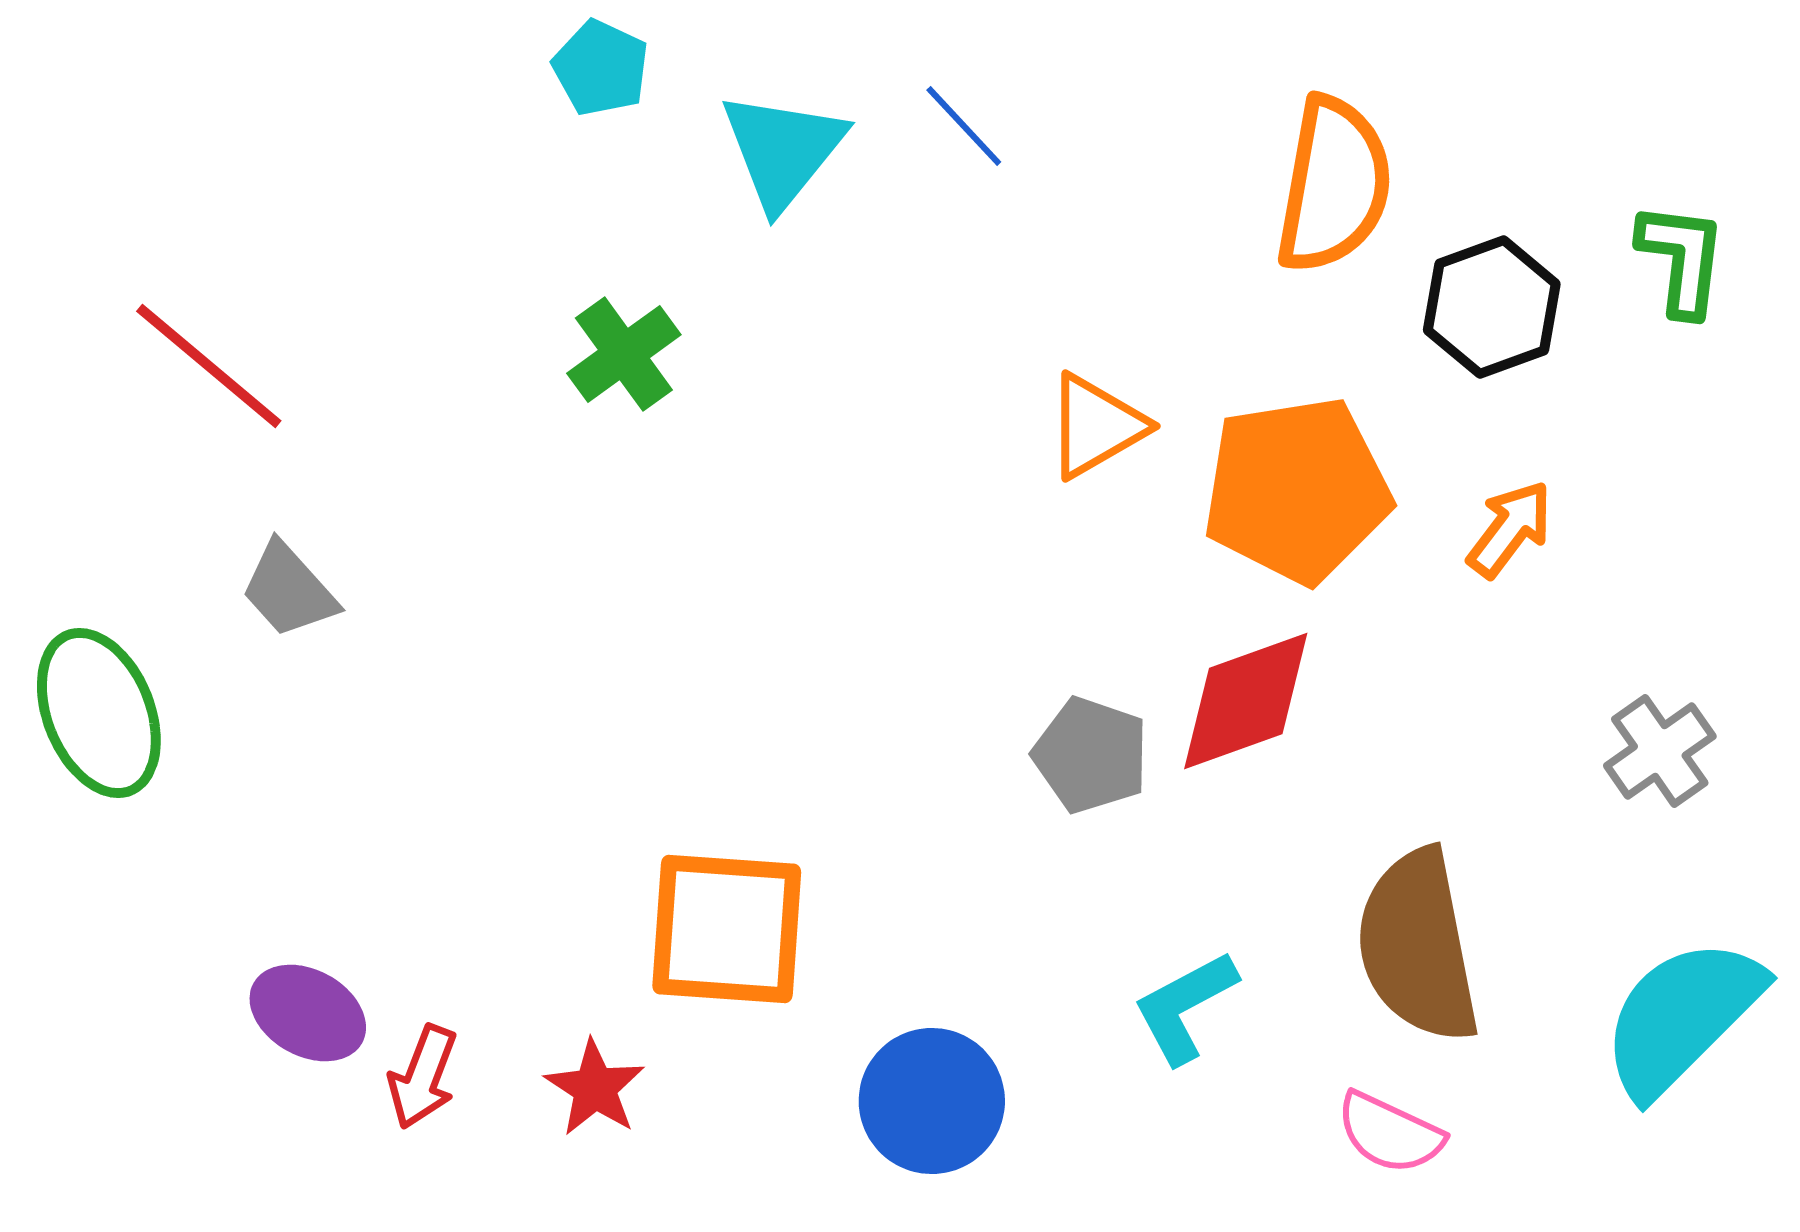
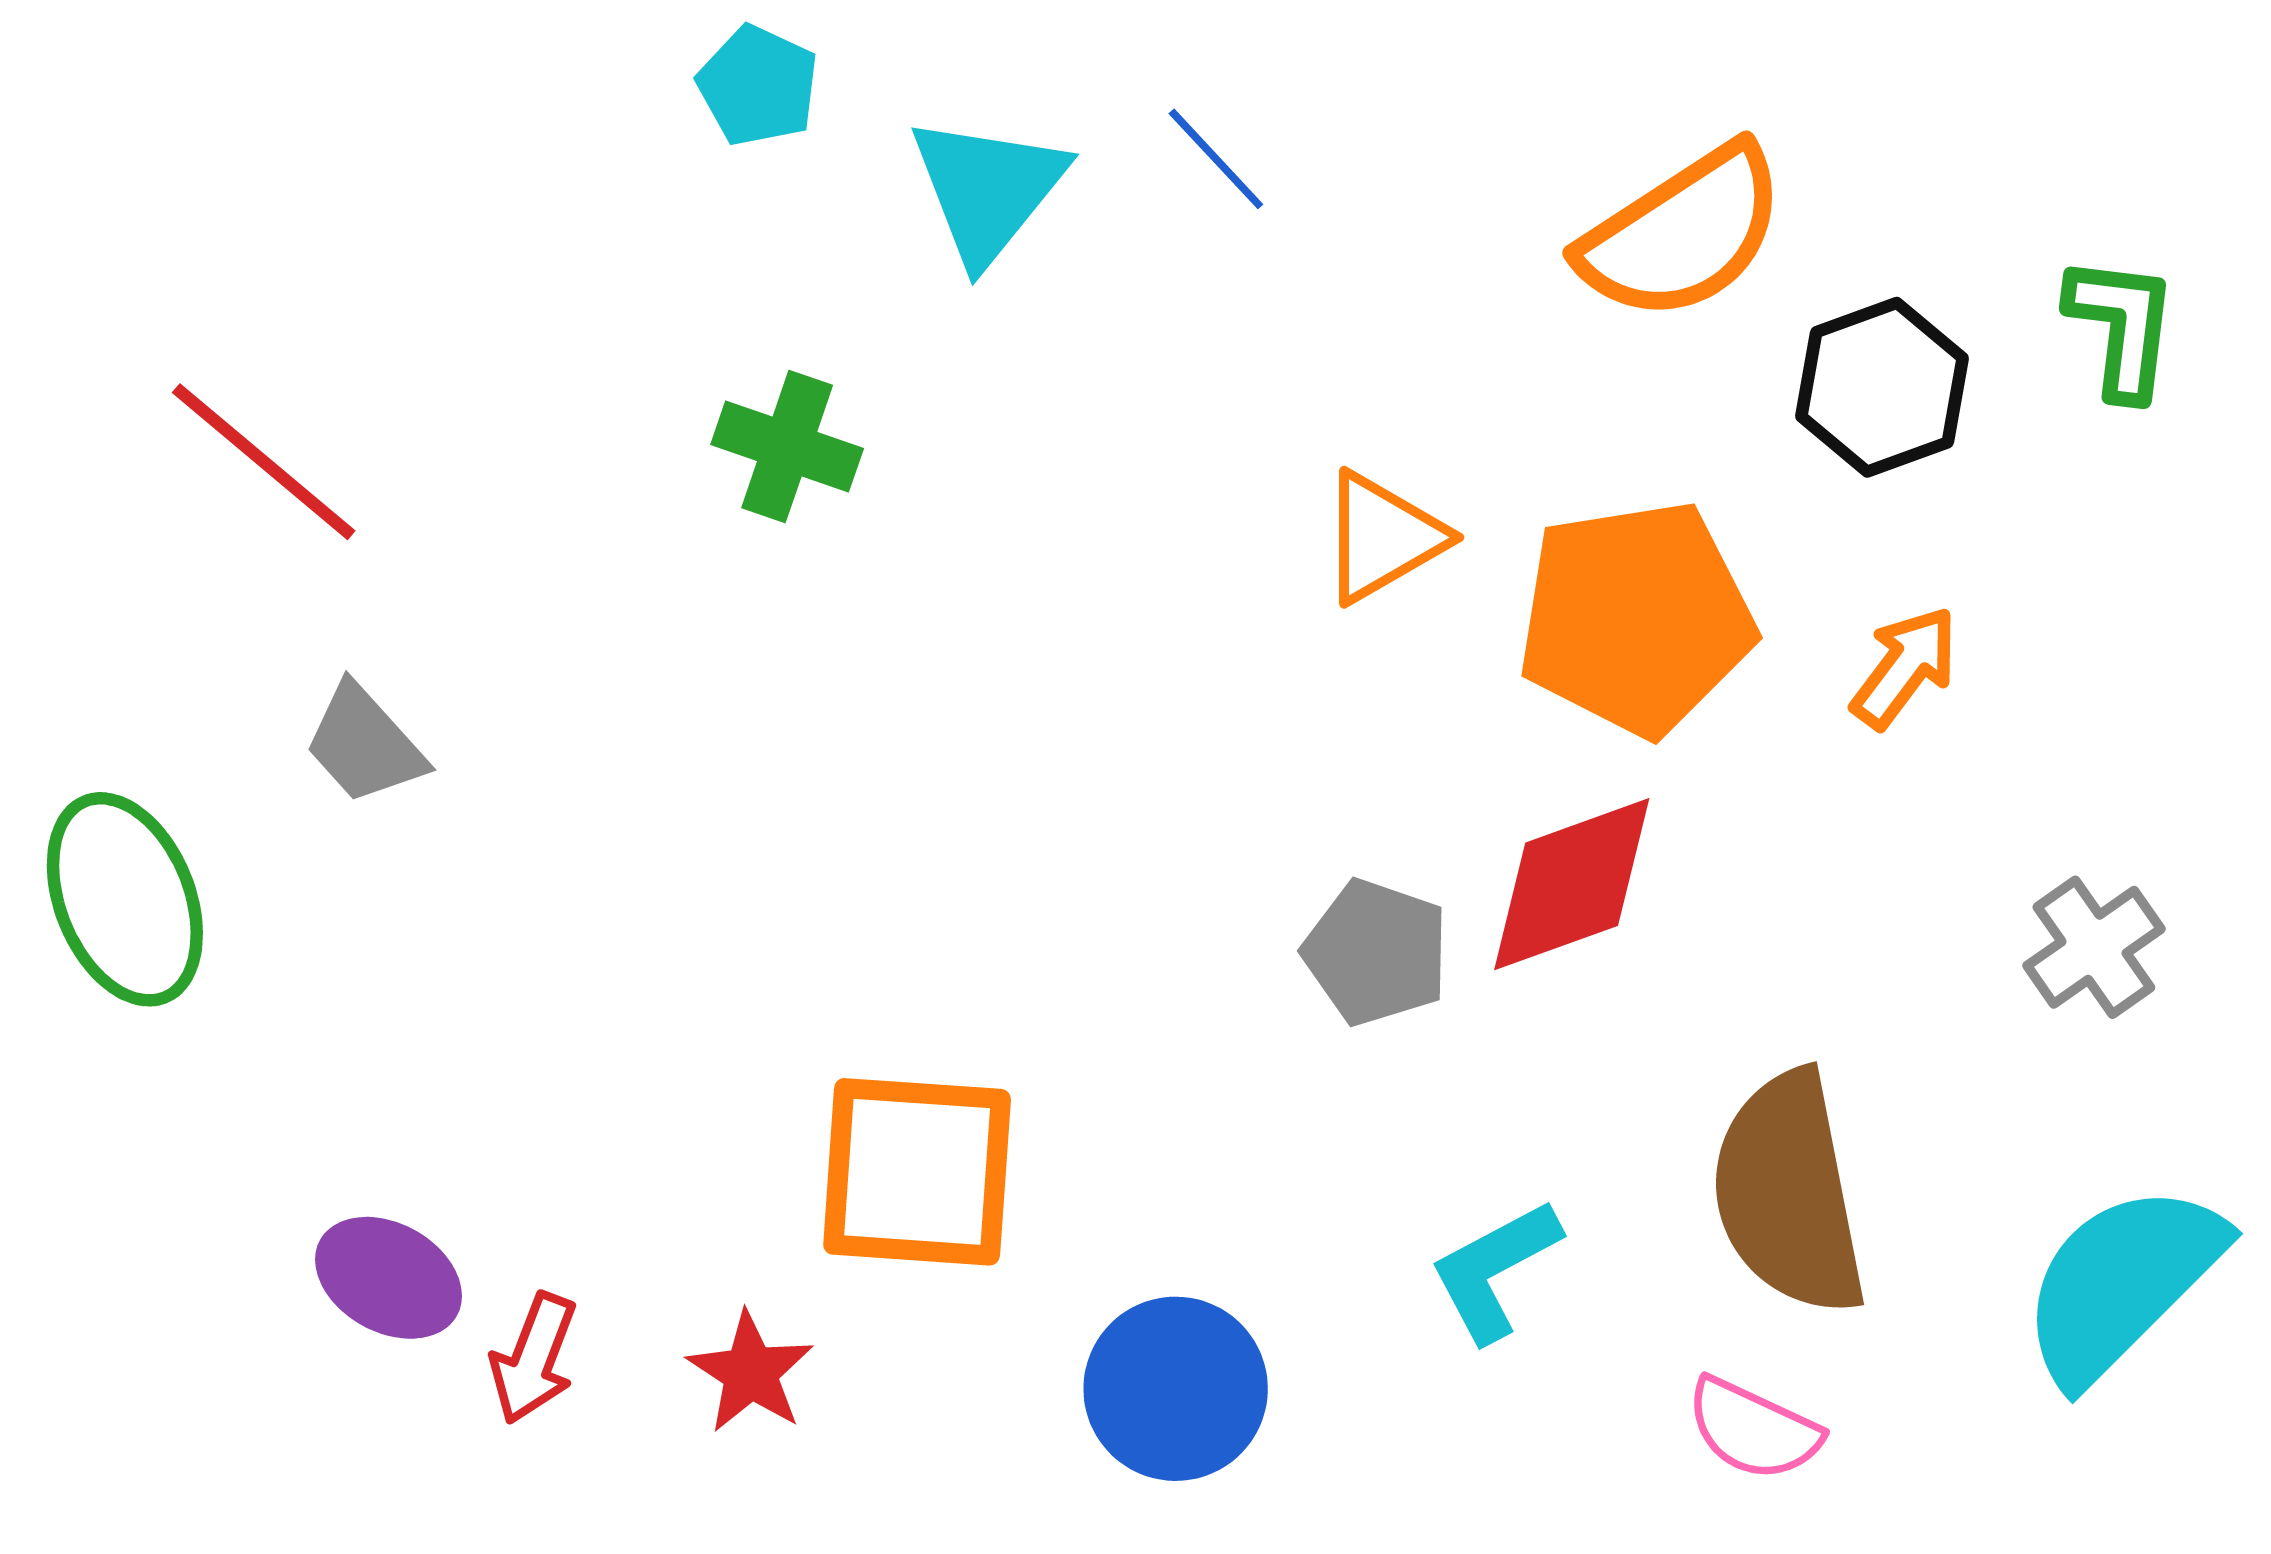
orange semicircle: (1334, 185) -> (1683, 233), turned 47
green cross: (624, 354) -> (787, 447), turned -35

